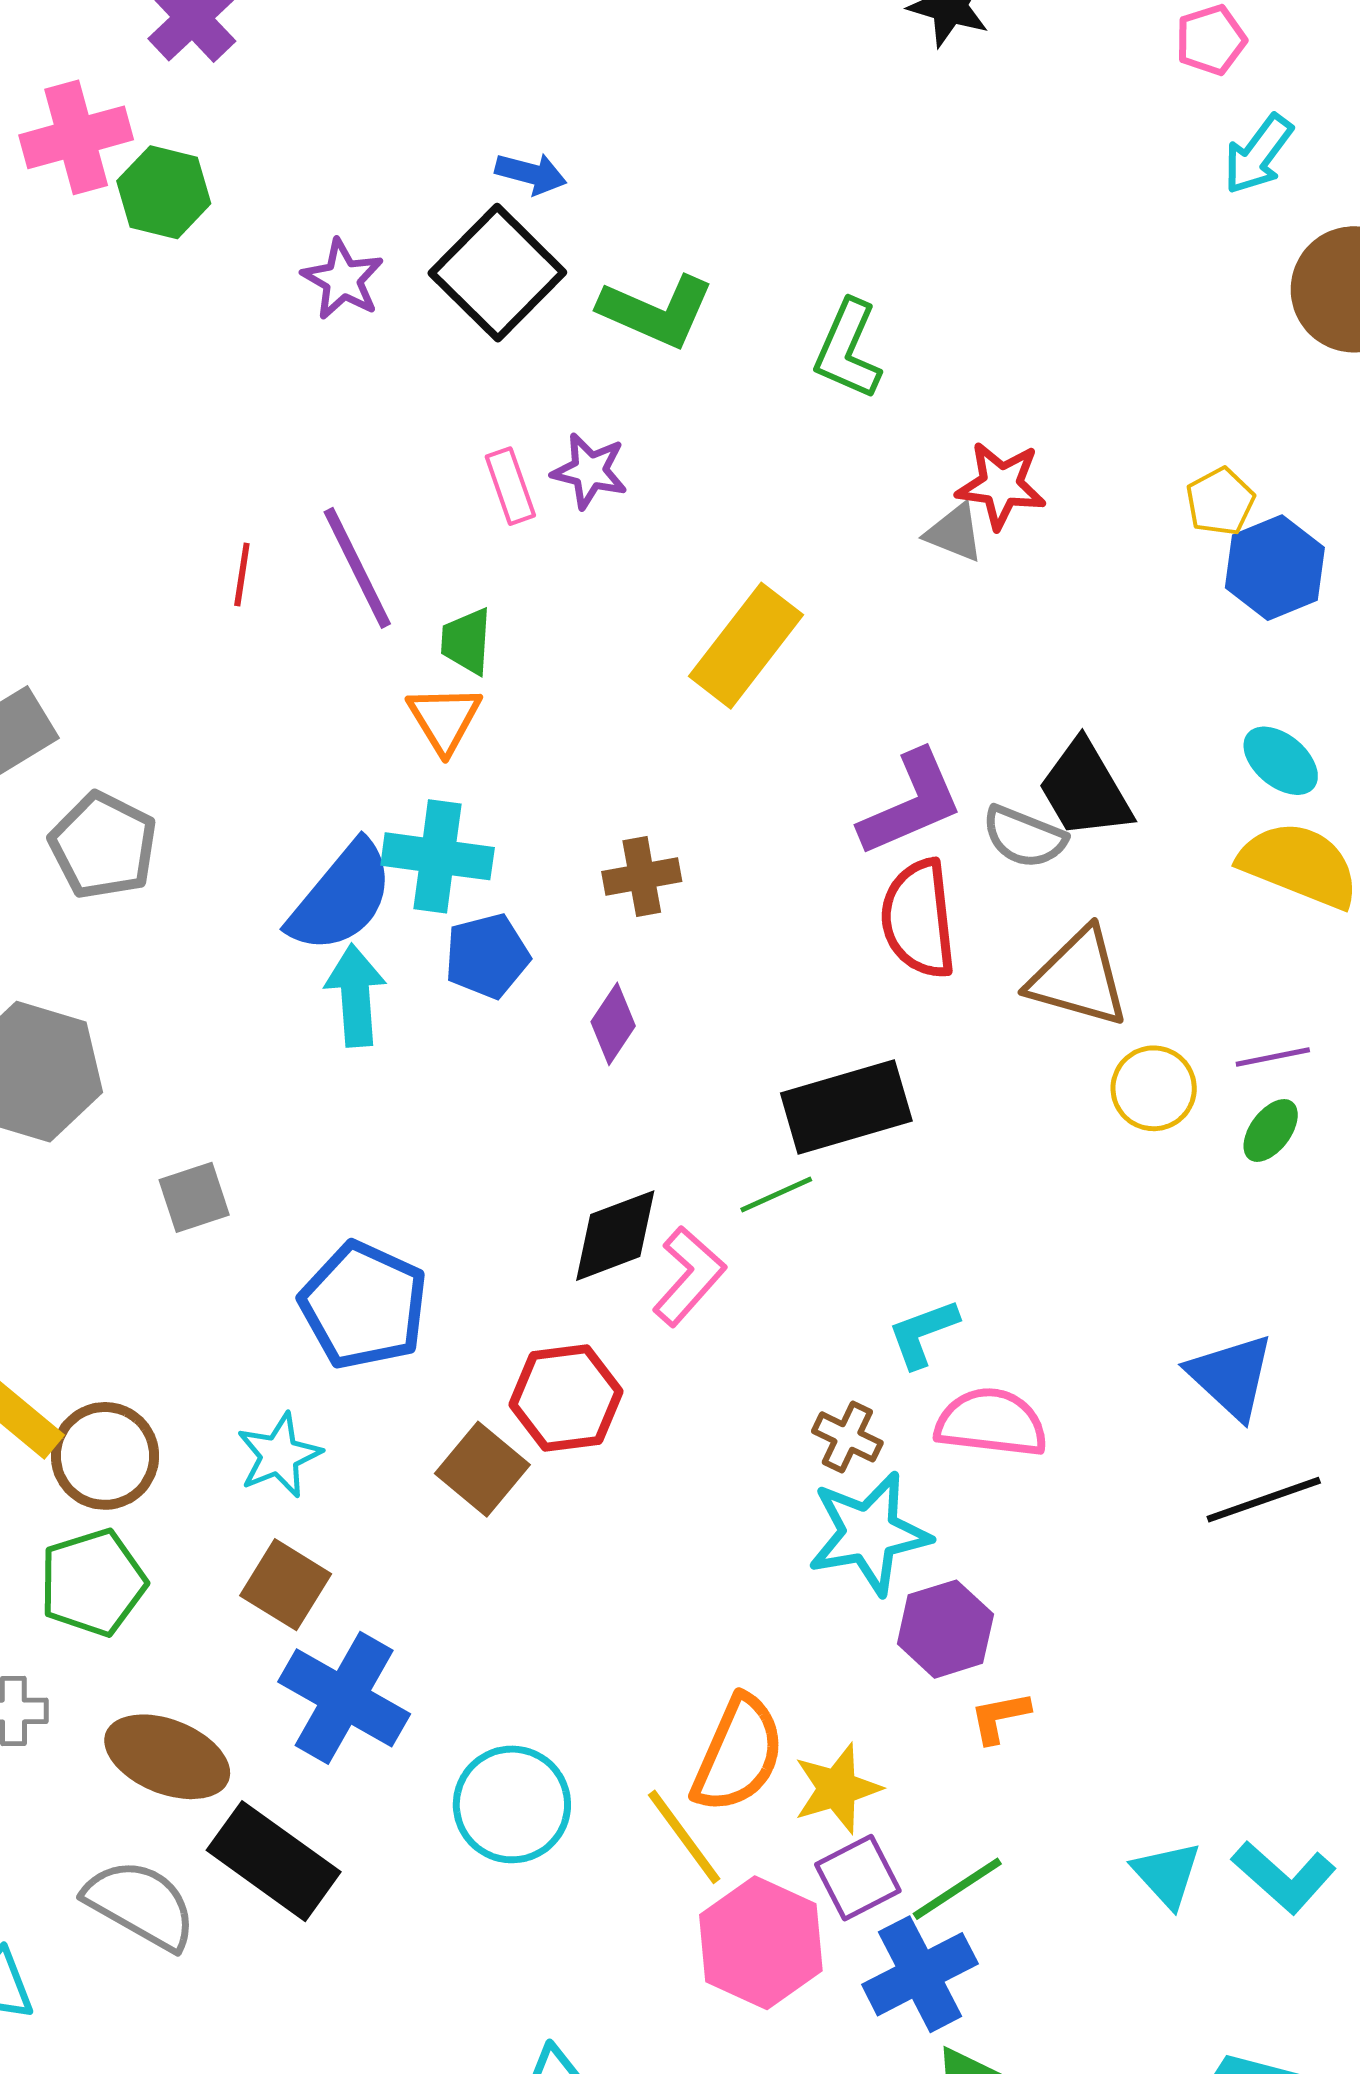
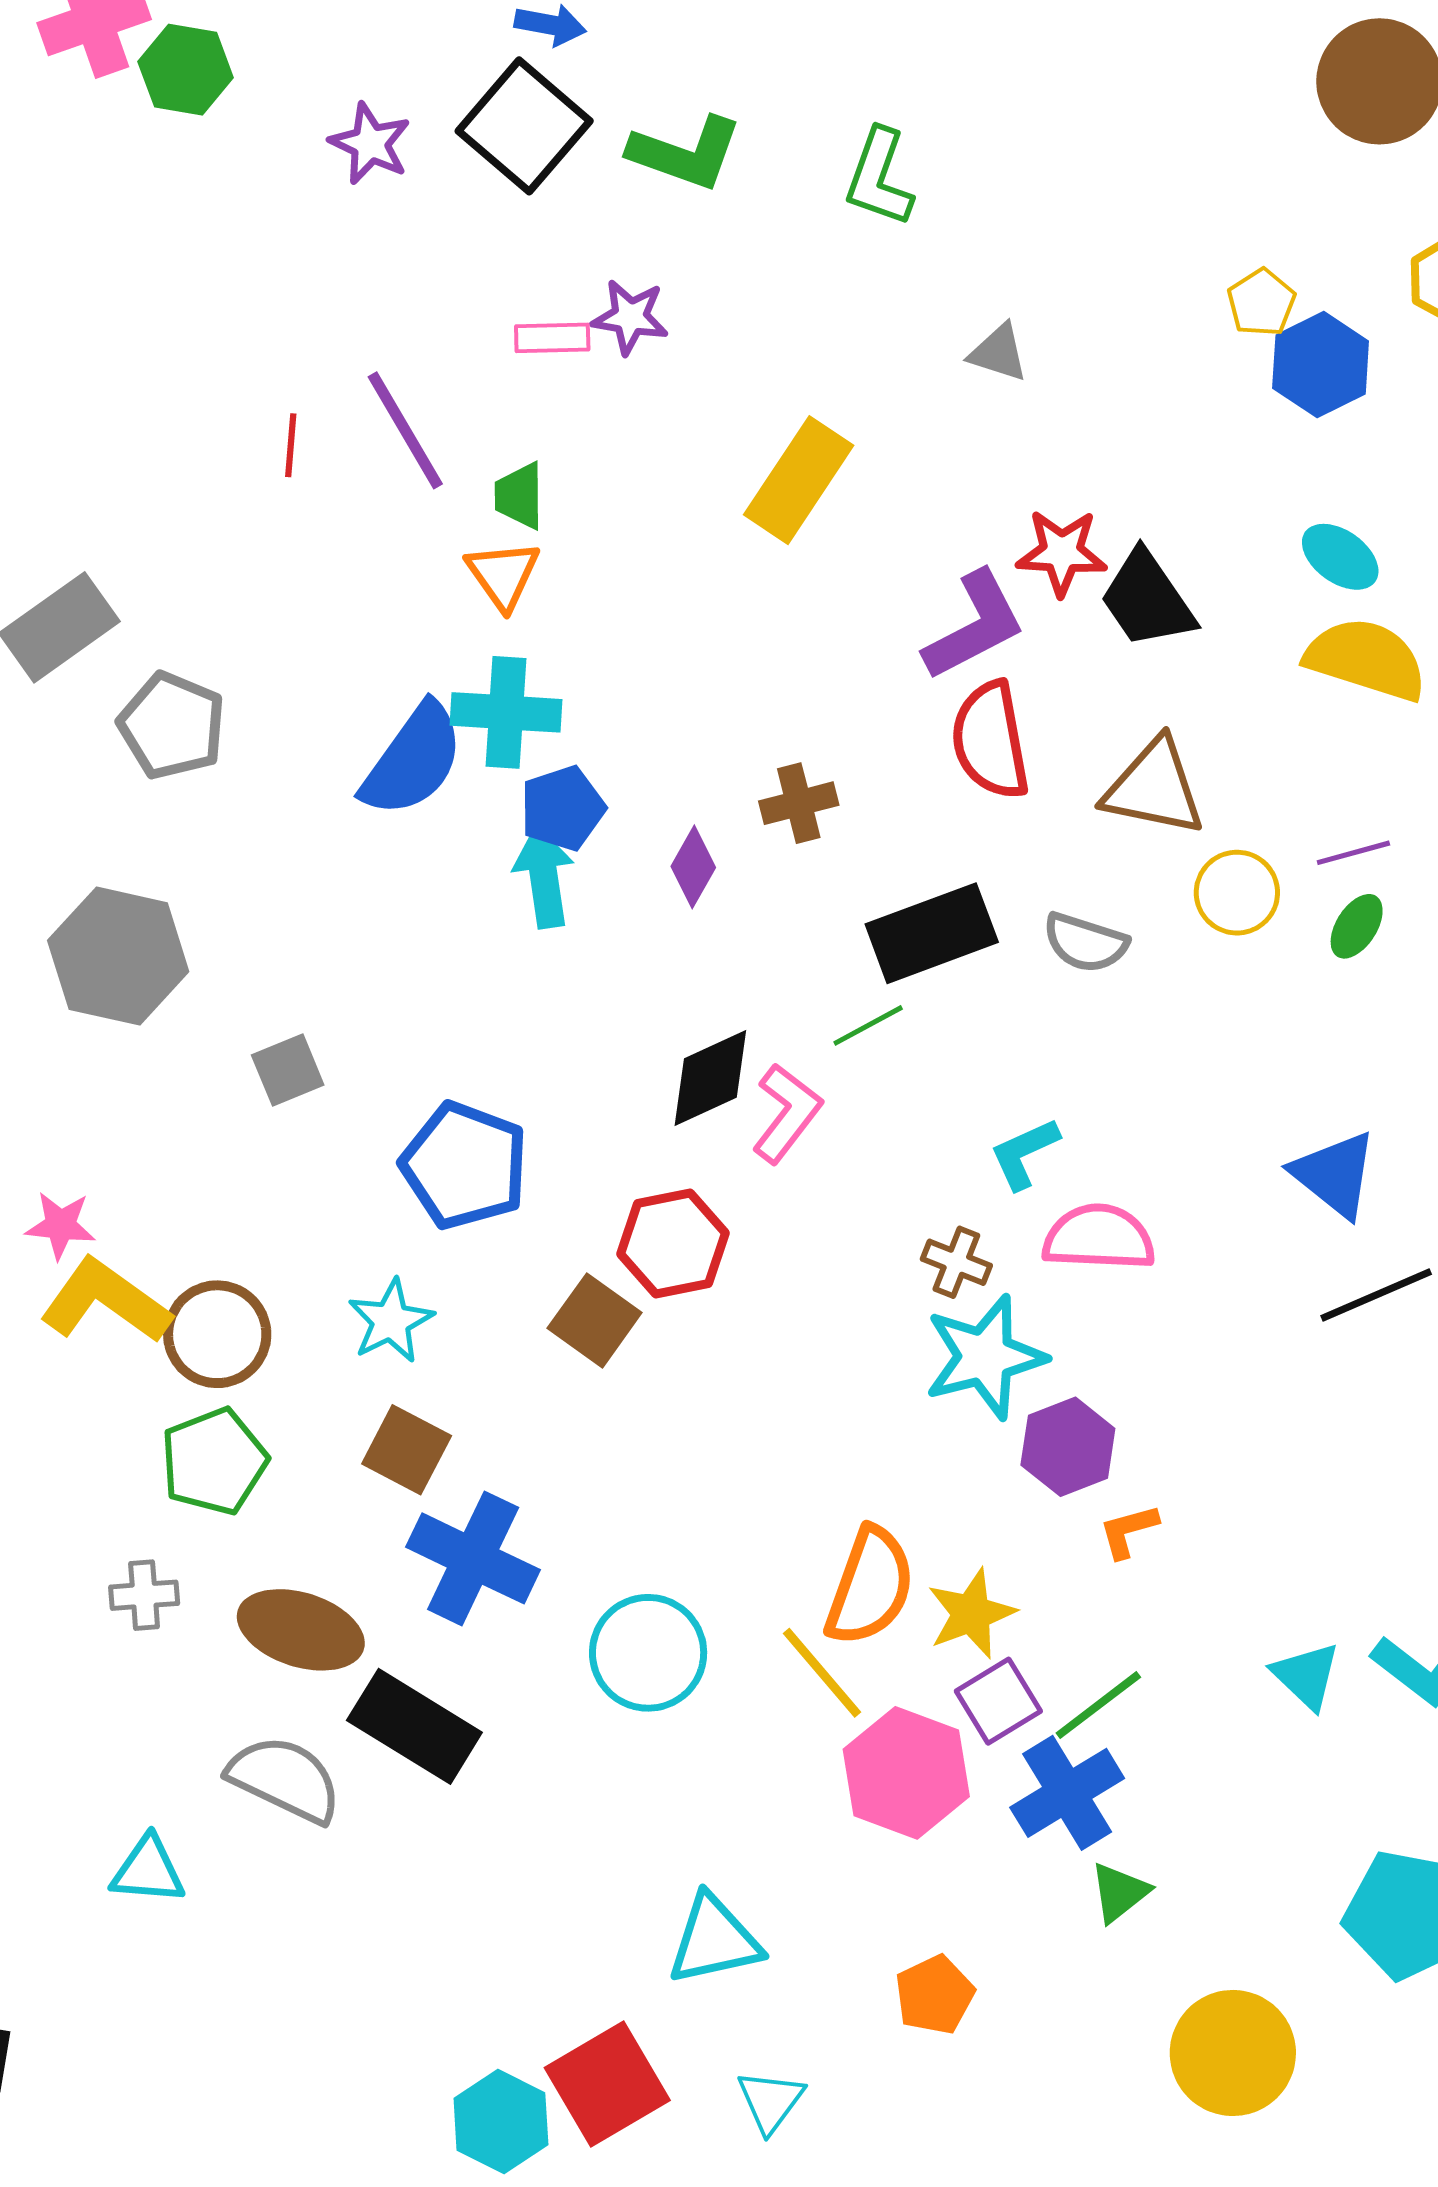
red star: (1001, 485) -> (1062, 552), moved
pink rectangle: (510, 486) -> (552, 338), turned -68
gray semicircle: (1024, 837) -> (1085, 943), moved
brown cross: (642, 876) -> (799, 803), moved
cyan arrow: (356, 996) -> (544, 877), moved

